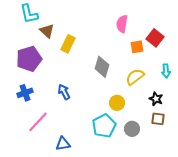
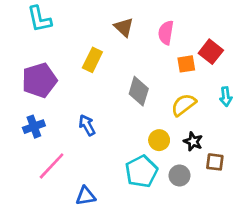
brown triangle: (47, 31) -> (124, 27), moved
black star: (156, 99) -> (193, 141), moved

